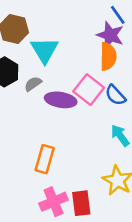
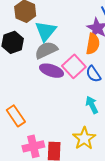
gray semicircle: (33, 84) -> (46, 50), moved, size x1.6
orange rectangle: (45, 159) -> (16, 116), moved, turned -60

